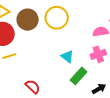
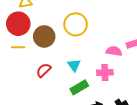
brown circle: (28, 20) -> (44, 36), moved
red semicircle: (33, 87) -> (44, 70), moved, turned -105

